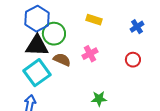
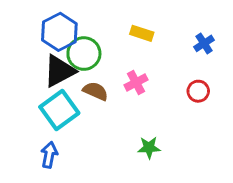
black triangle: (37, 46) -> (59, 71), turned -30

